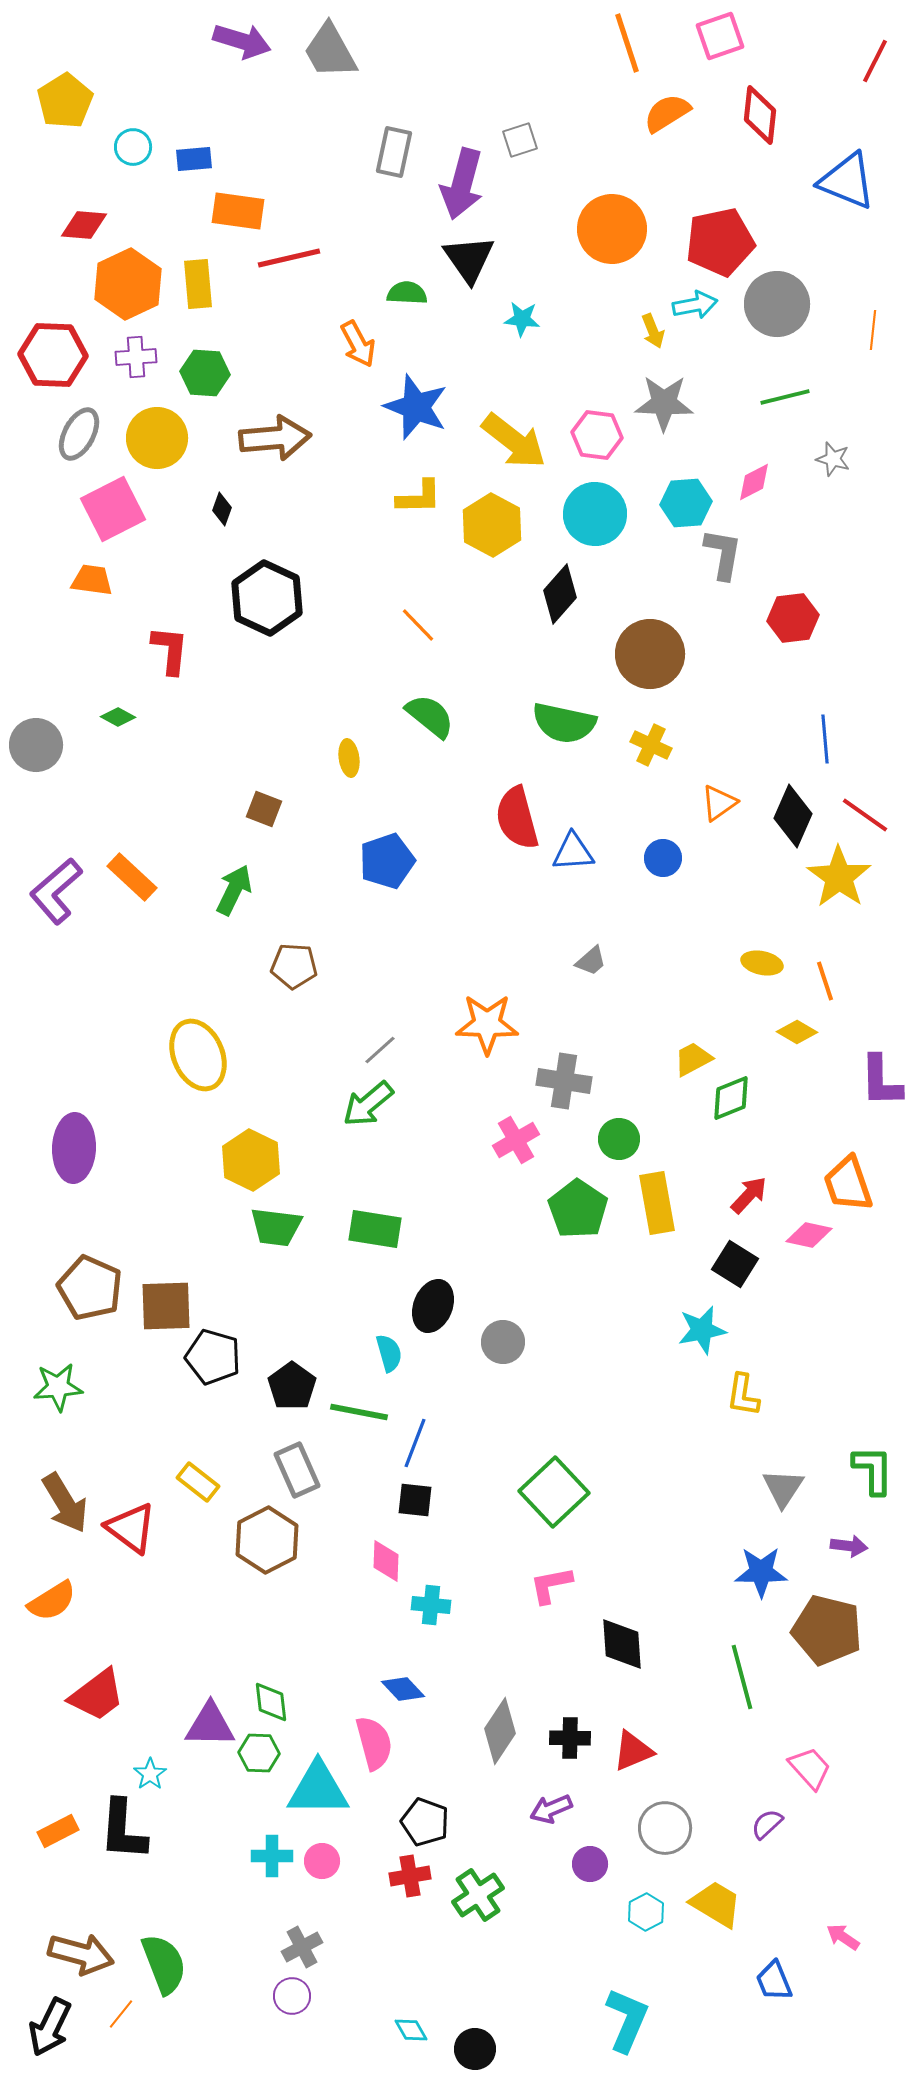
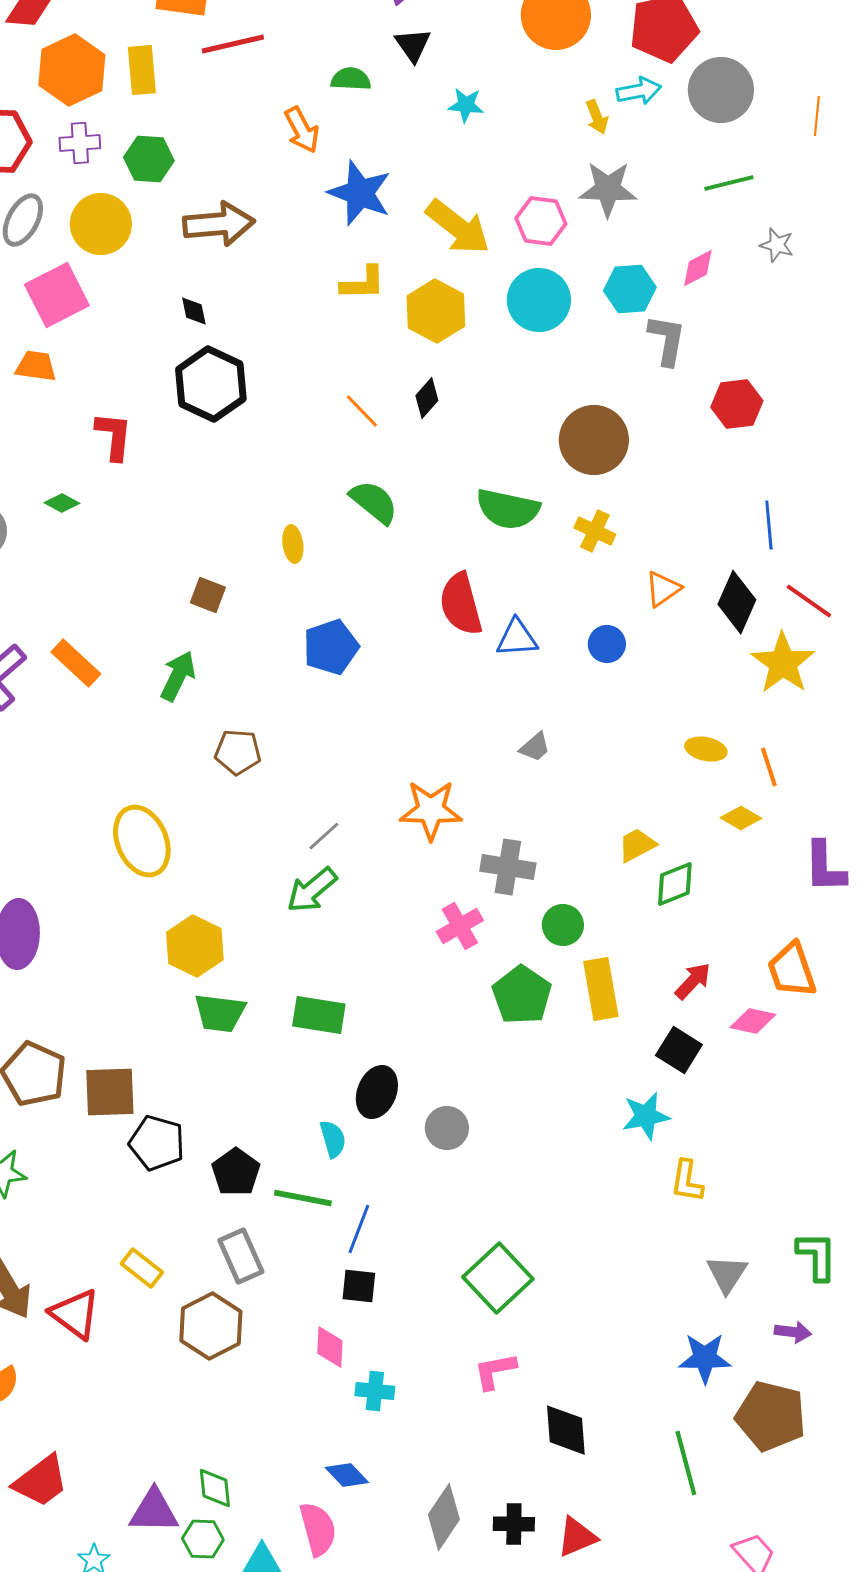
black triangle: (469, 259) -> (413, 45), size x0.7
black diamond: (222, 509) -> (194, 311), moved, turned -32
black diamond: (560, 594) -> (427, 398), moved, size x0.7

